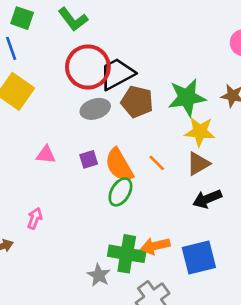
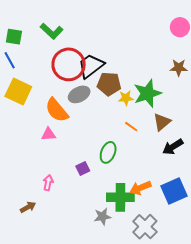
green star: (187, 97) -> (147, 93), moved
yellow star: (200, 132) -> (126, 98), moved, size x0.7
purple square: (89, 159) -> (83, 168), moved
orange semicircle: (119, 165) -> (57, 110), moved
gray star: (99, 275) -> (102, 217), turned -30

